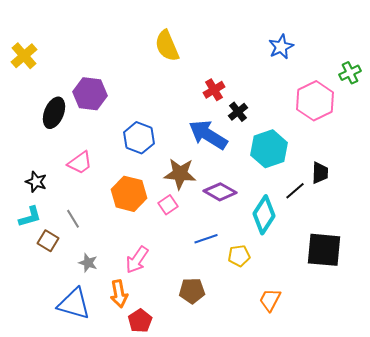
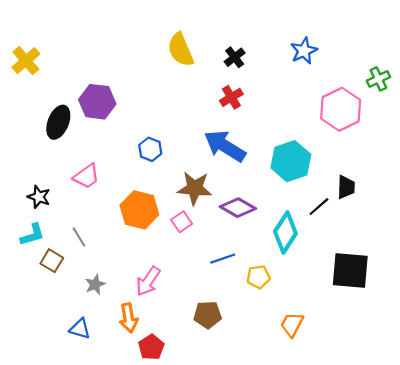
black cross: (238, 112) -> (235, 57), moved
blue hexagon: (139, 138) -> (150, 149), size x0.7
gray star: (88, 263) -> (95, 284), turned 30
blue triangle: (74, 304) -> (80, 329), size x0.6

